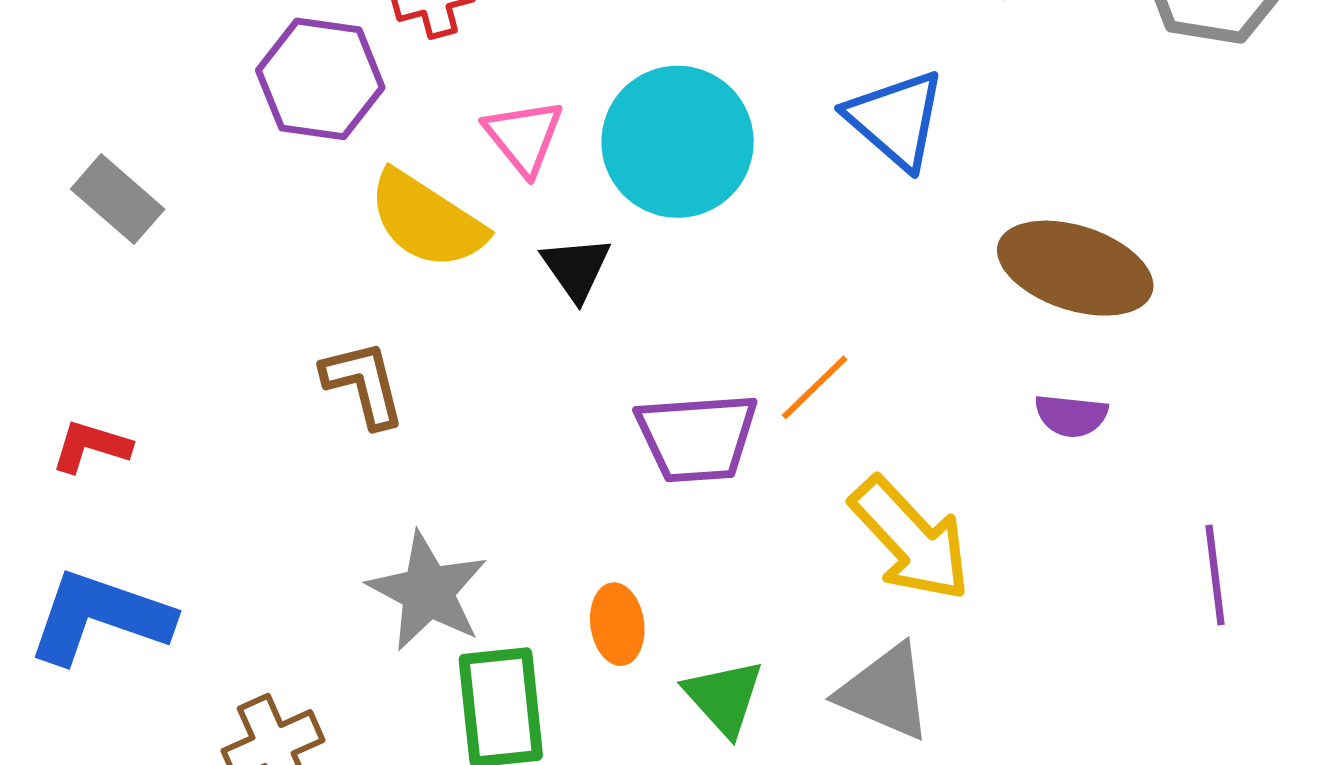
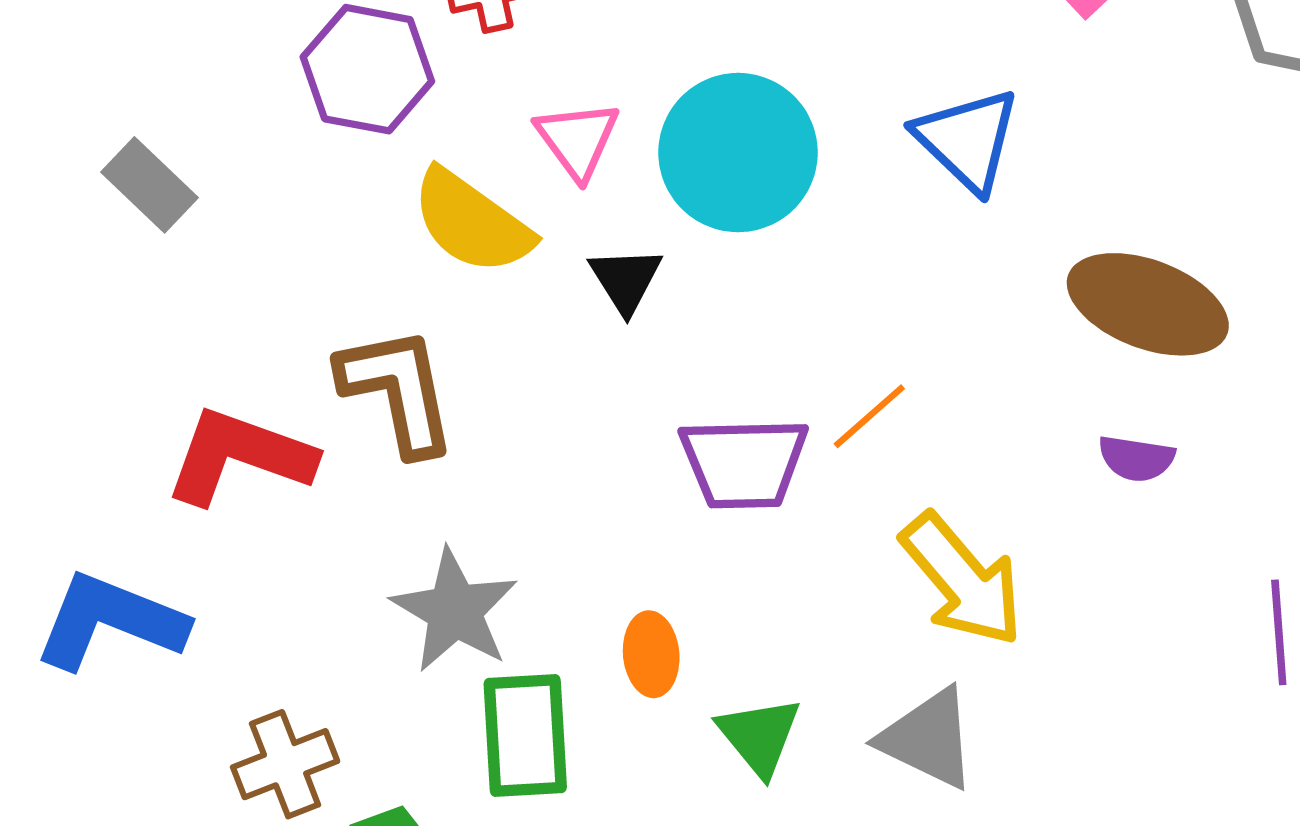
brown L-shape: (364, 384) -> (398, 390), size x1.4
red L-shape: (91, 446) -> (239, 456), moved, size x1.8

